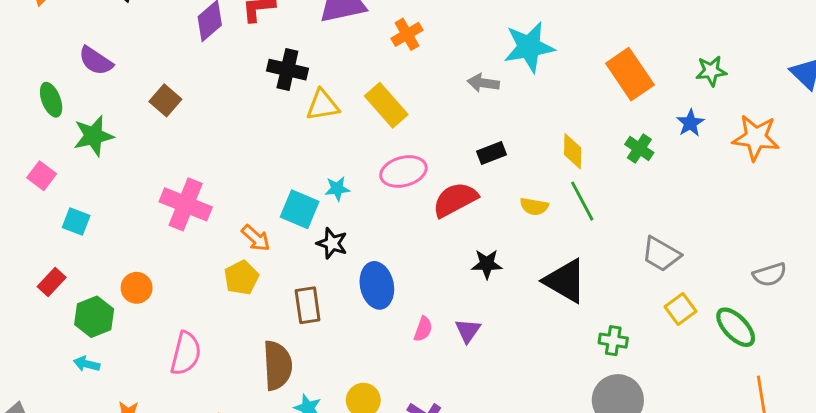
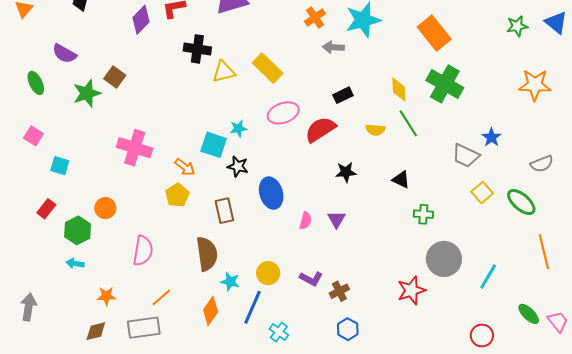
orange cross: (407, 34) -> (315, 18), moved
green star: (711, 71) -> (517, 26), moved
blue star: (690, 123) -> (491, 137), moved
green star: (93, 136) -> (87, 93), moved
orange star: (756, 138) -> (535, 85), moved
green cross: (639, 149) -> (445, 84), size x1.8
black triangle: (565, 281) -> (401, 179), size x0.6
green cross: (613, 341) -> (423, 214), moved

